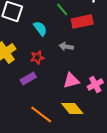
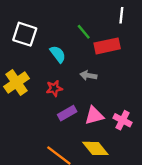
purple rectangle: (28, 78) -> (67, 113), moved
pink cross: (95, 84) -> (123, 120), turned -35

